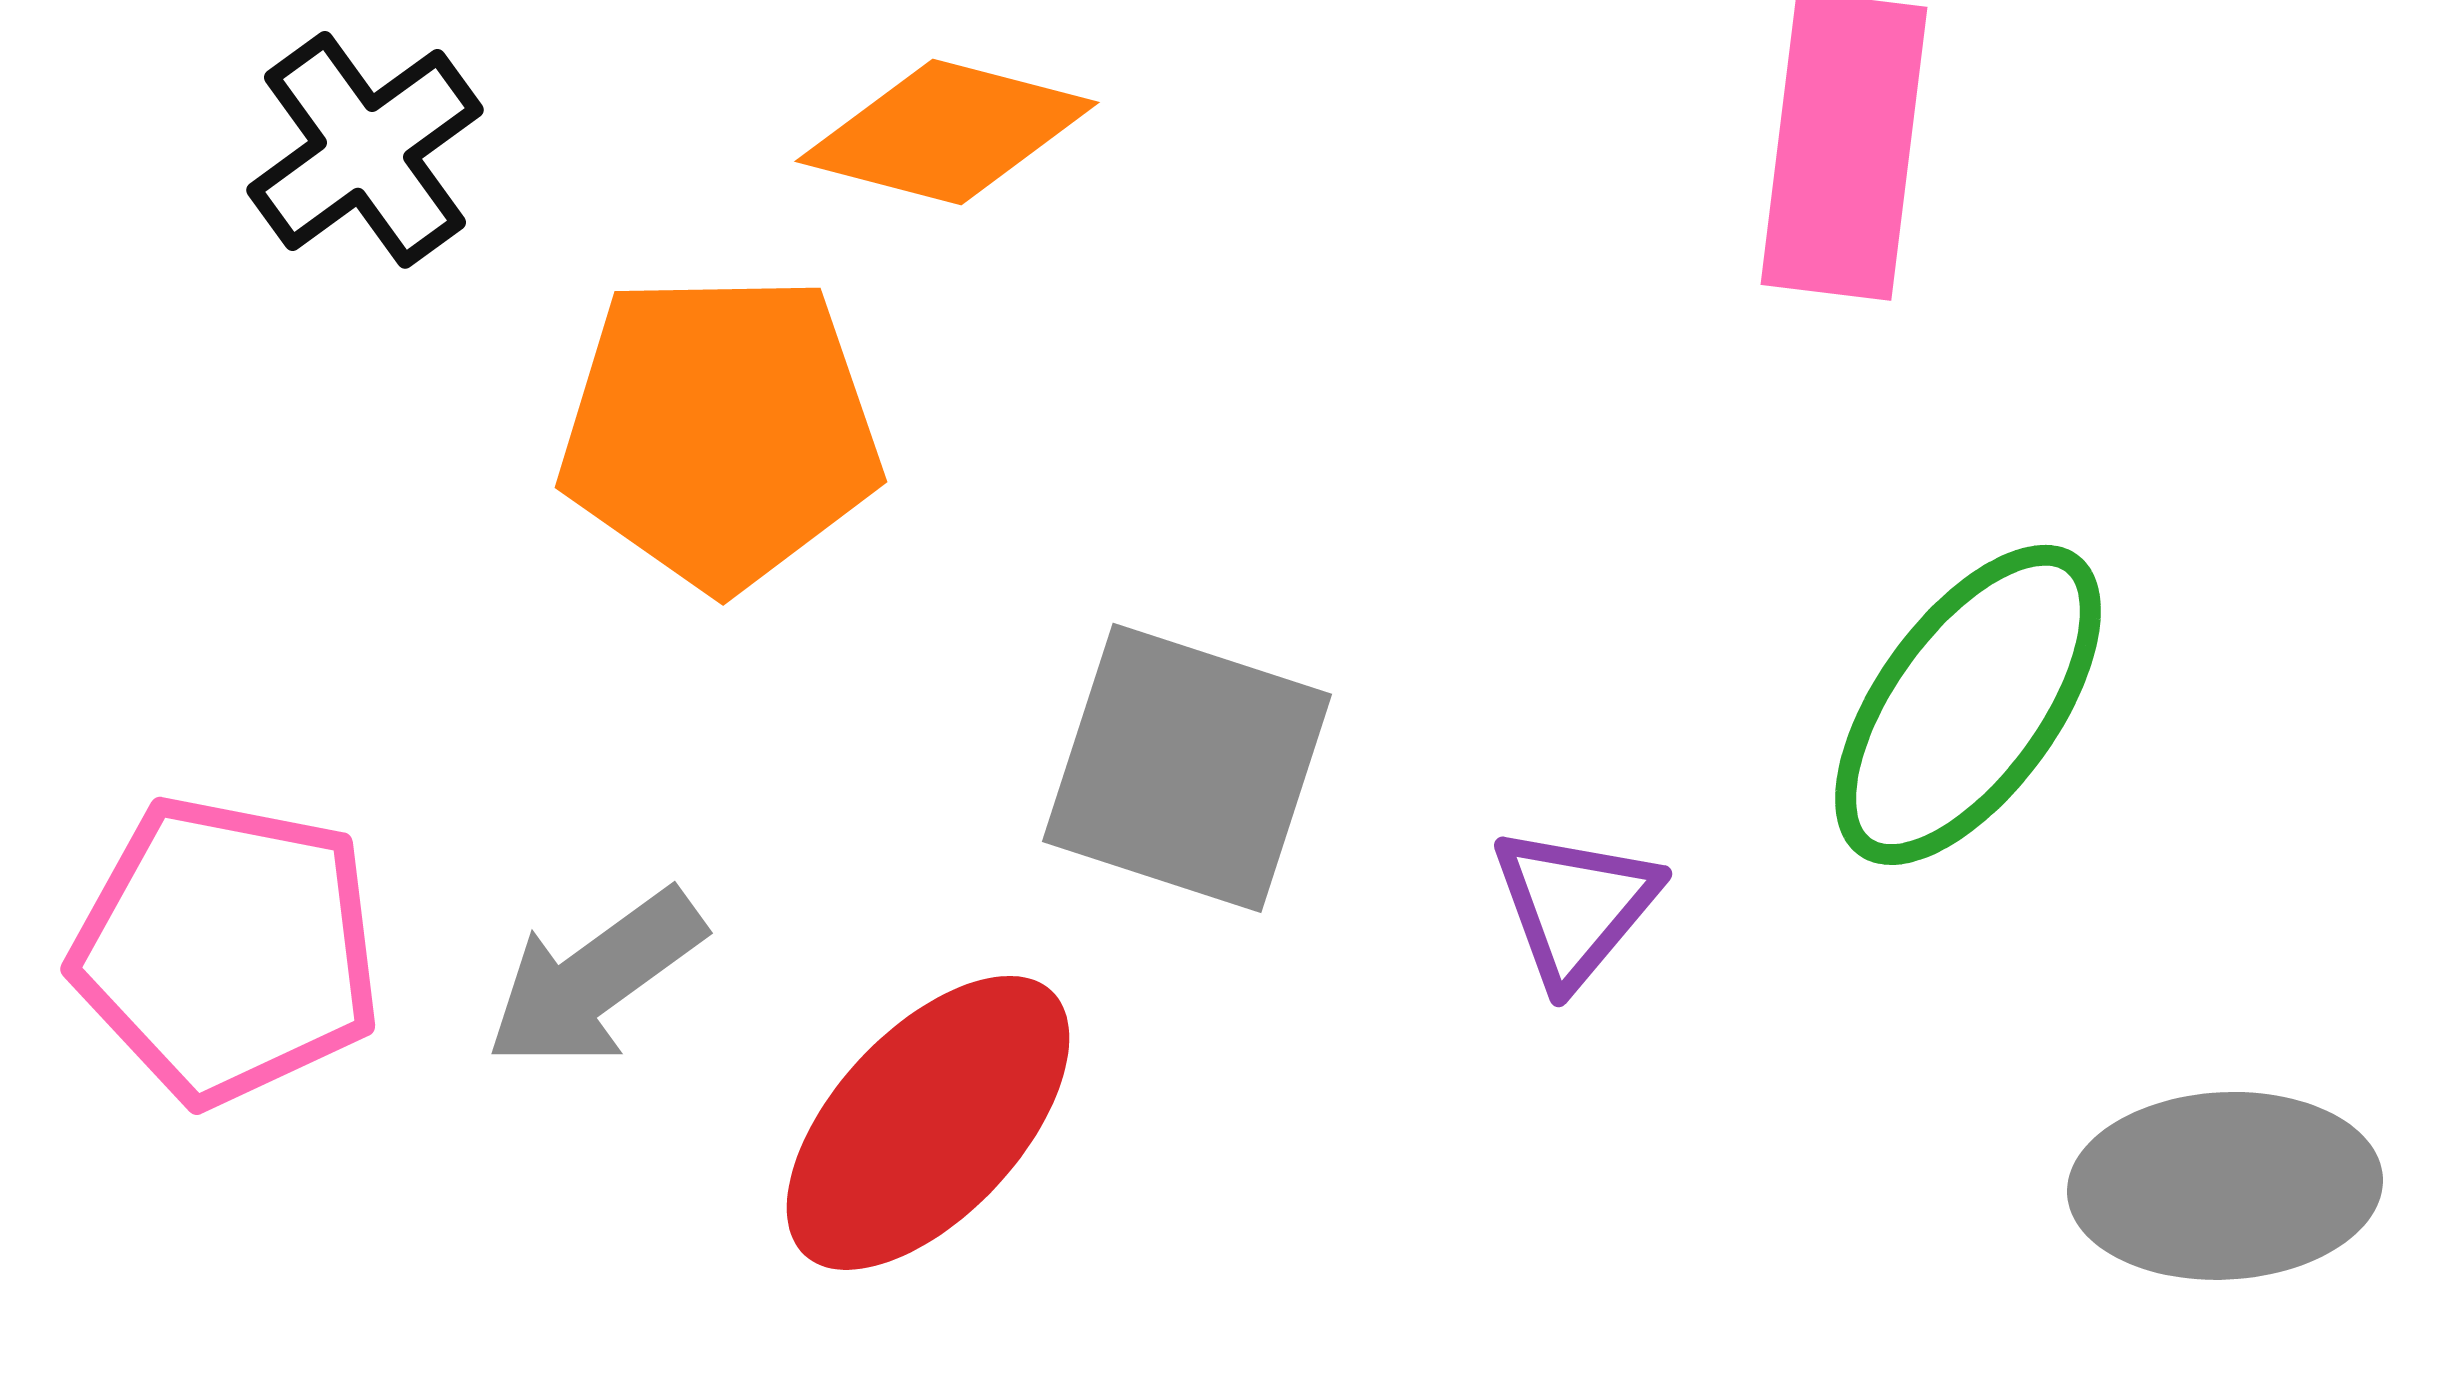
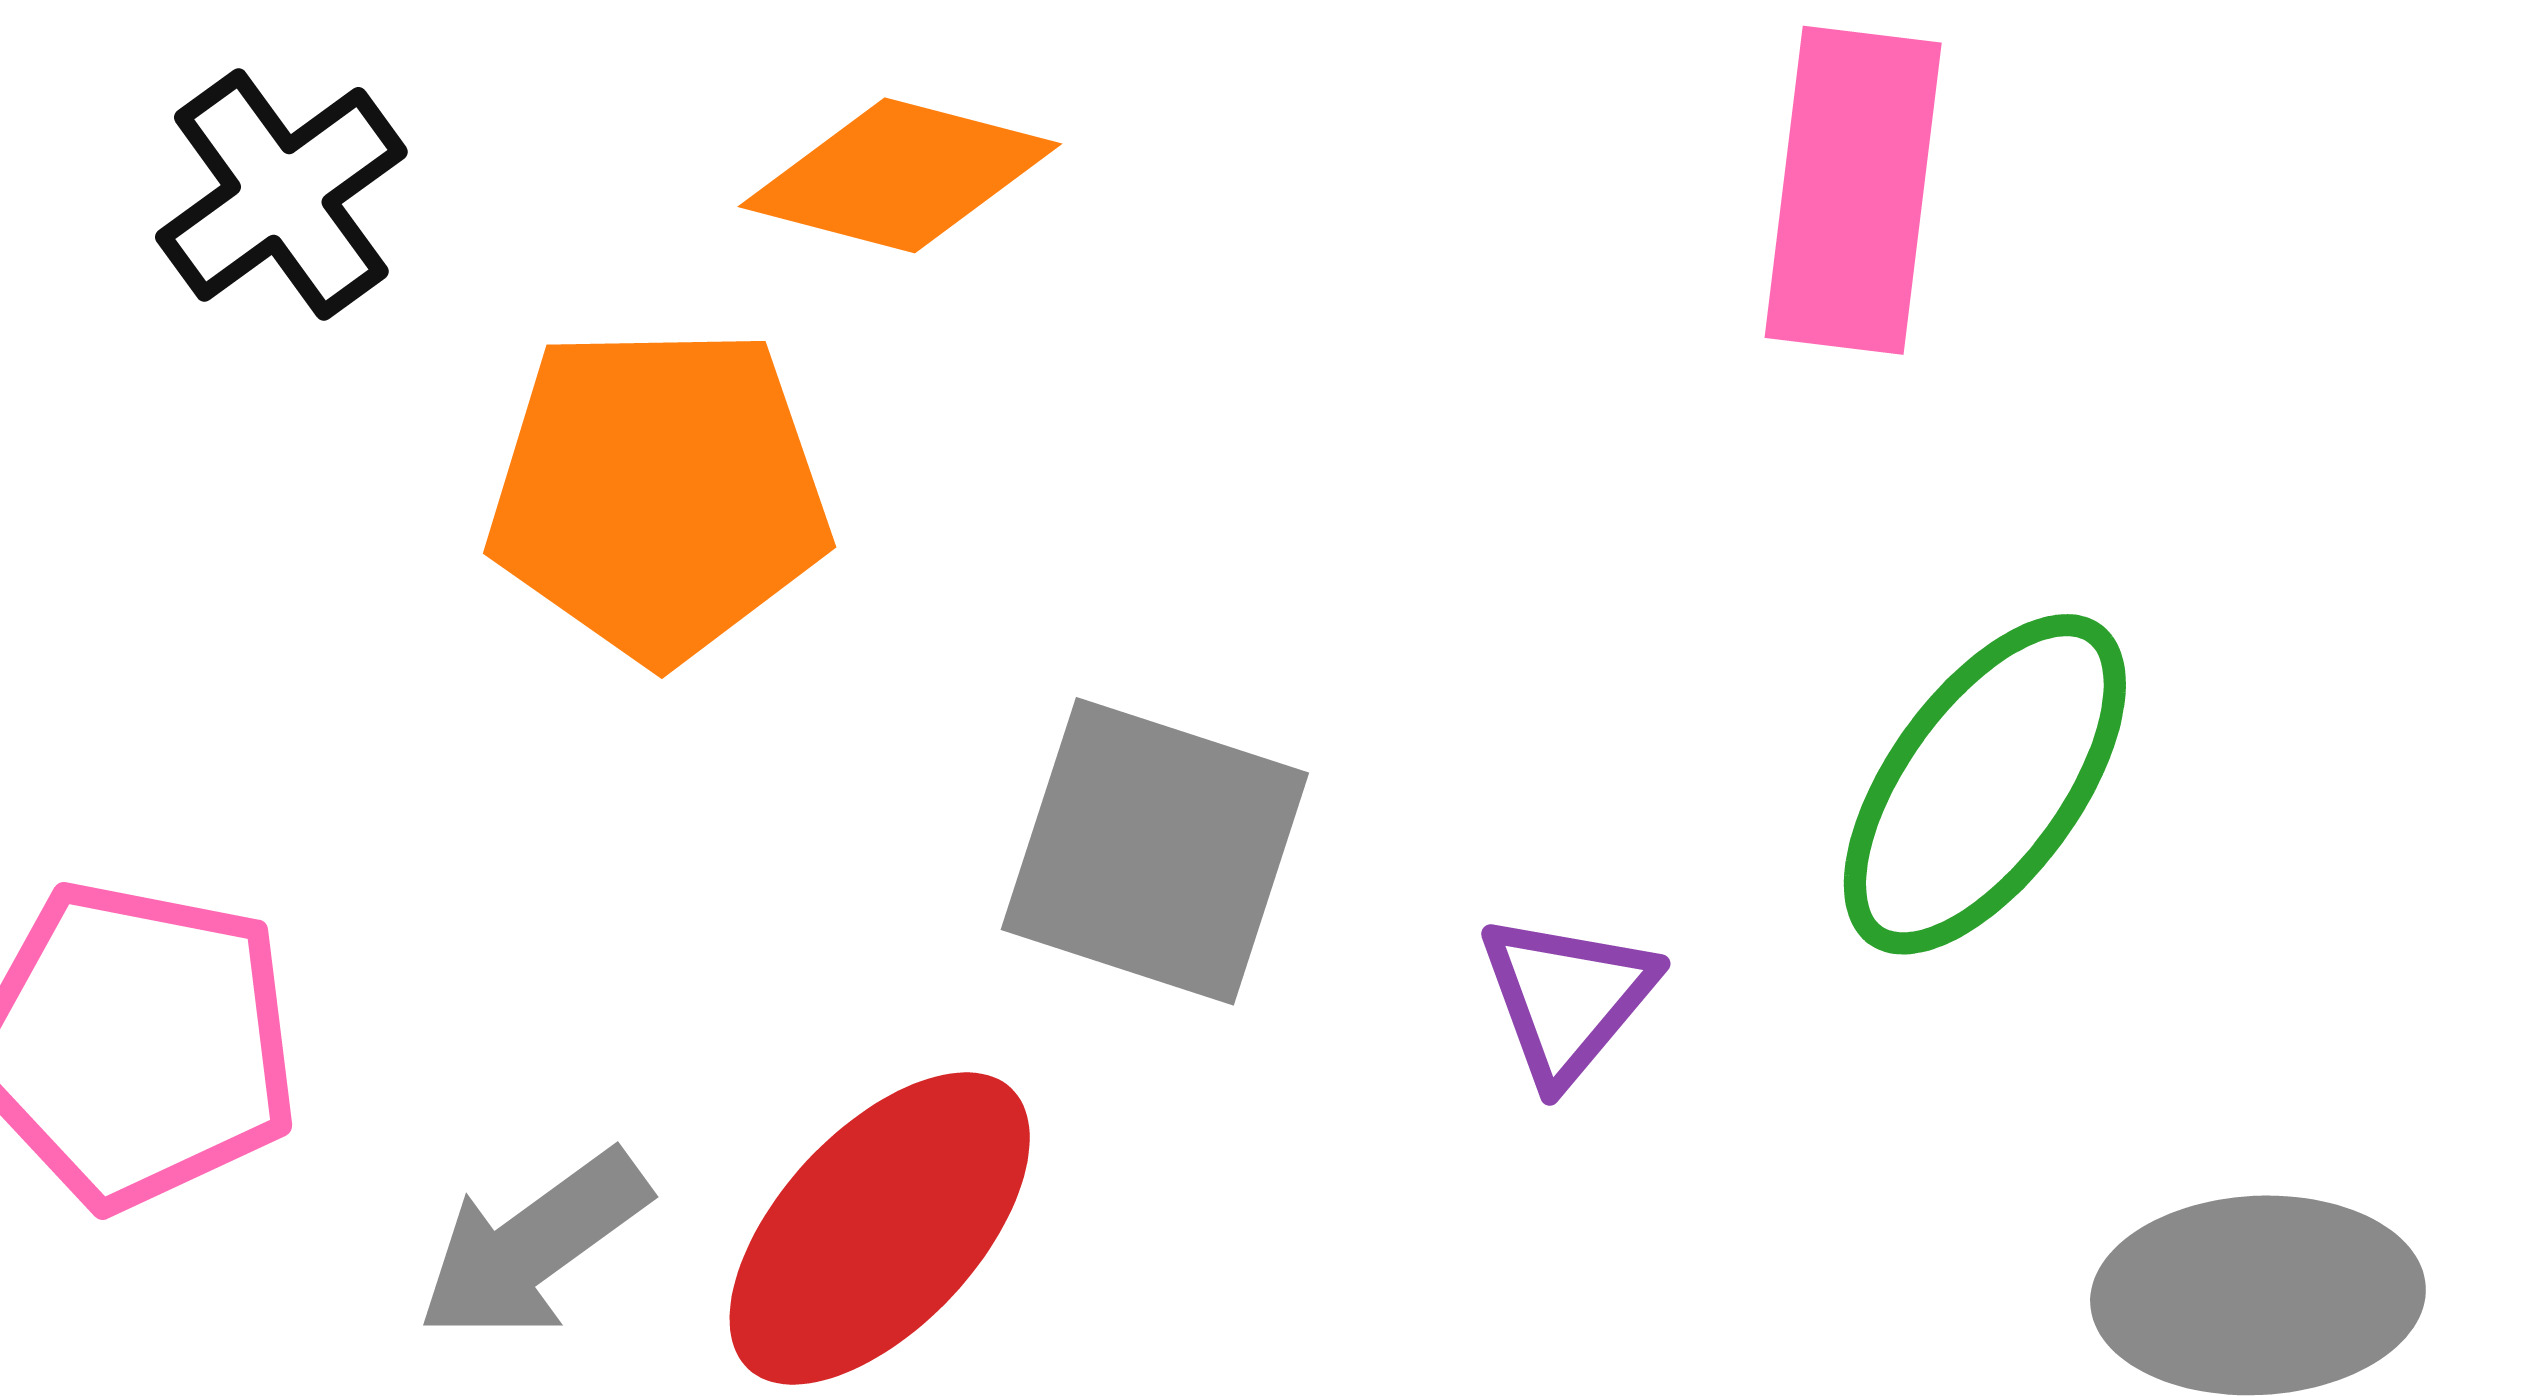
gray arrow: (595, 979) -> (533, 1245), moved

